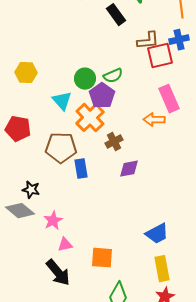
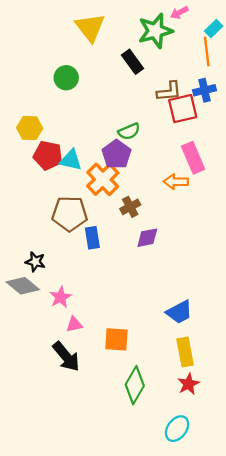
green circle: (85, 79) -> (66, 78), moved
cyan triangle: (62, 101) -> (71, 160), turned -35
red pentagon: (18, 129) -> (48, 155), moved

